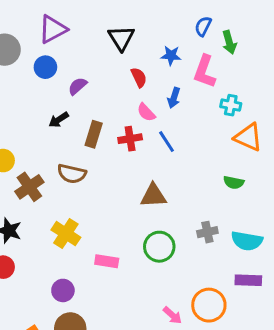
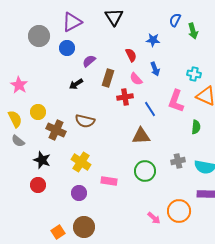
black triangle: (121, 38) -> (114, 17), moved
pink L-shape: (205, 72) -> (176, 101), moved
blue arrow: (174, 98) -> (155, 69), turned -40
brown rectangle: (94, 134) -> (108, 78), moved
blue line: (167, 142) -> (150, 109), moved
green semicircle: (234, 182) -> (196, 127), turned -96
brown cross: (29, 187) -> (56, 130), turned -30
purple circle: (63, 290) -> (79, 193), moved

